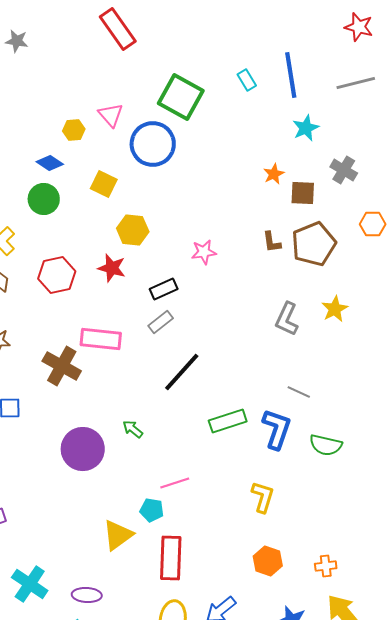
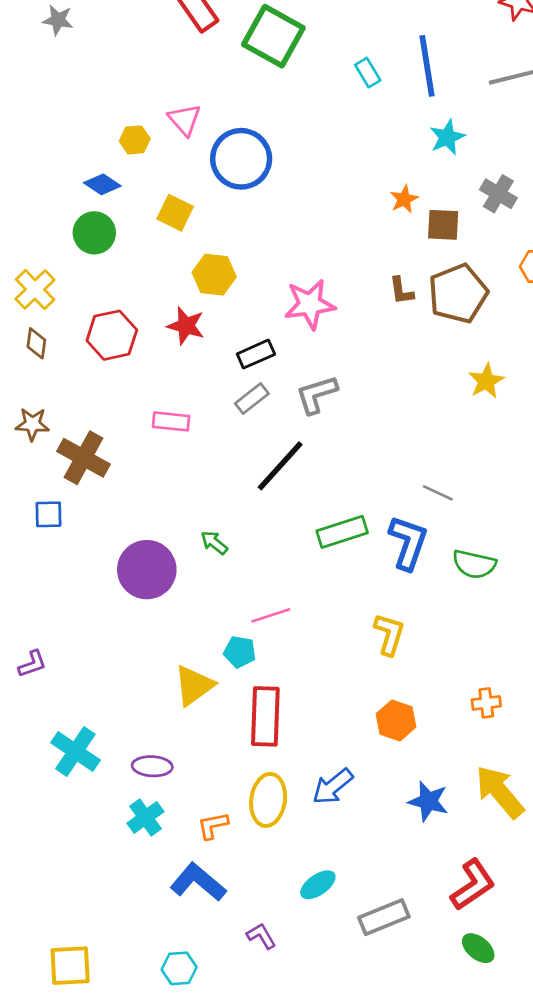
green square: (181, 97) -> (273, 36), moved
pink star: (204, 252) -> (310, 304), size x1.5
gray L-shape: (287, 319) -> (317, 394), moved, turned 48
pink rectangle: (101, 339) -> (171, 421), size x0.7
brown cross: (62, 366) -> (84, 458), moved
orange cross: (326, 566) -> (486, 703), moved

